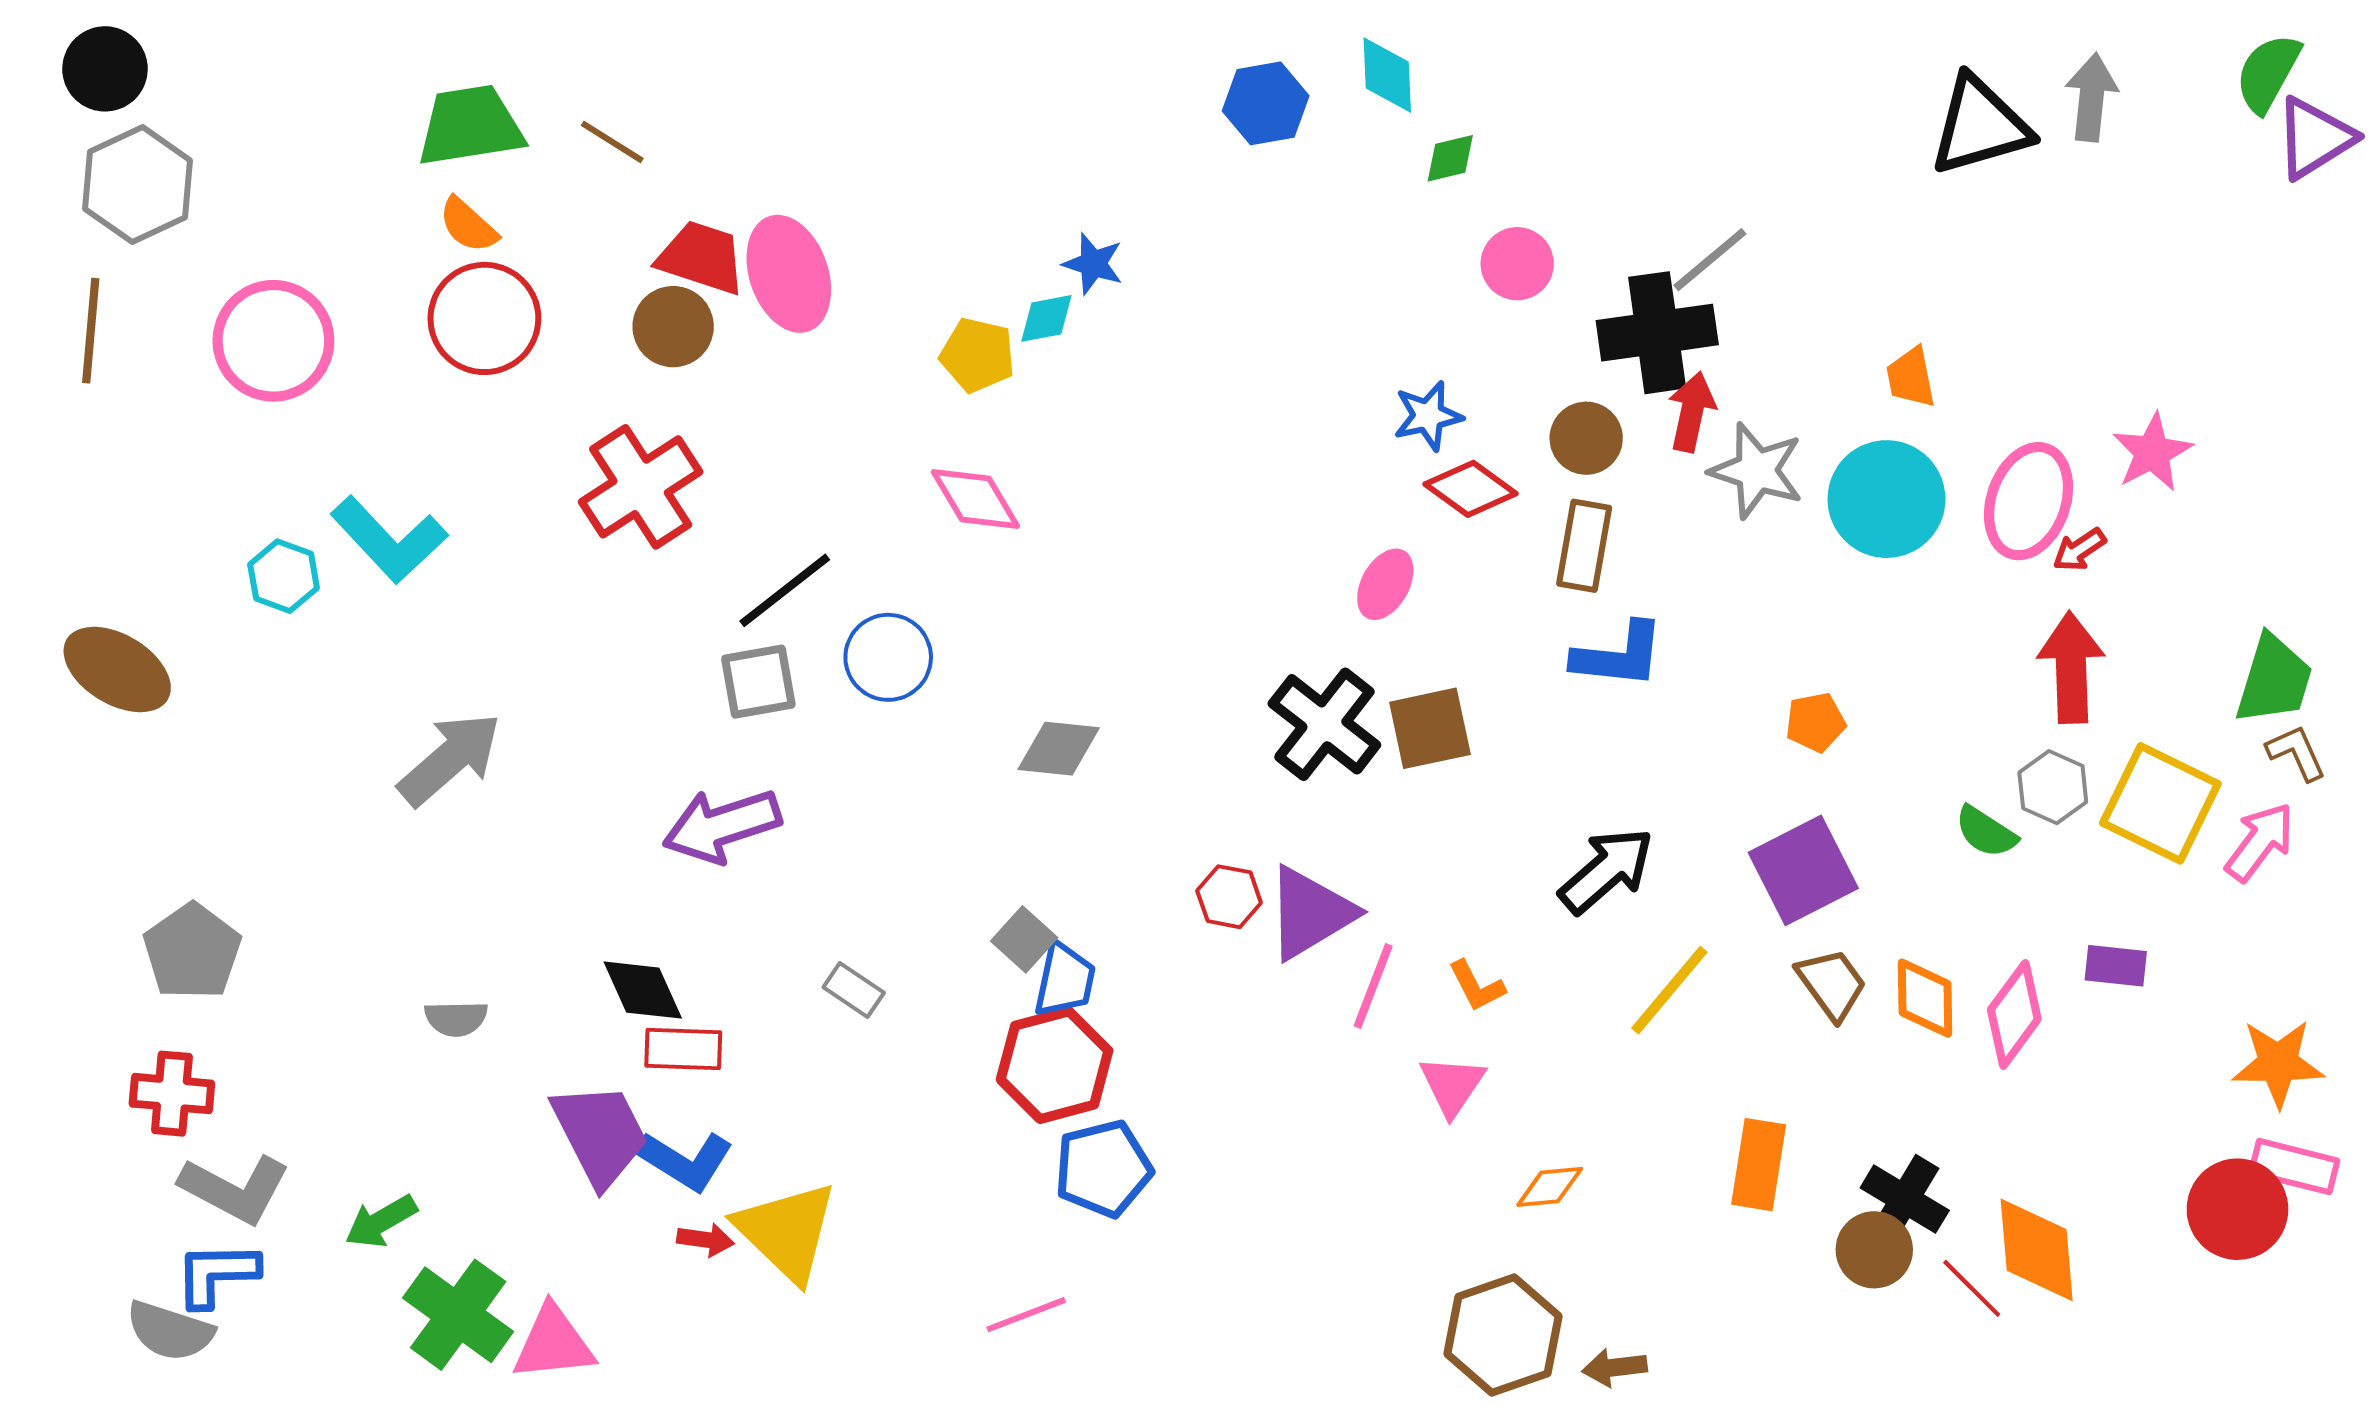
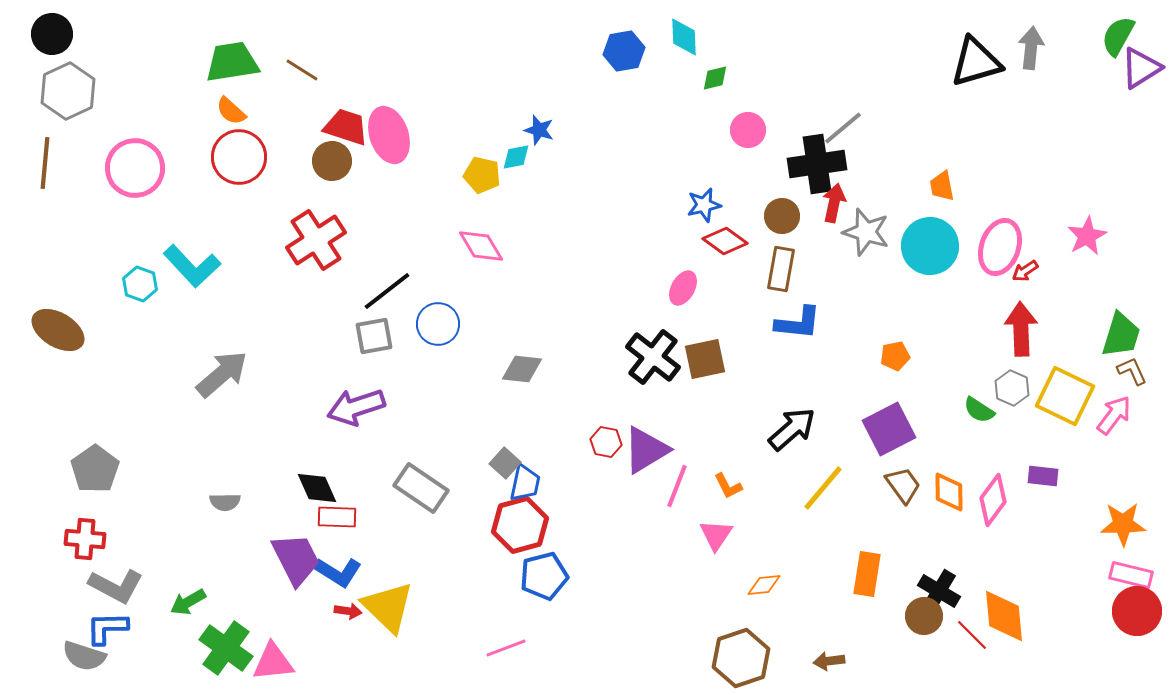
pink star: (2152, 452) -> (1087, 236), moved
gray rectangle: (854, 990) -> (421, 488), size x1.8
red circle: (2237, 1209) -> (1137, 611), moved
brown arrow: (1615, 1367) -> (829, 661), moved

